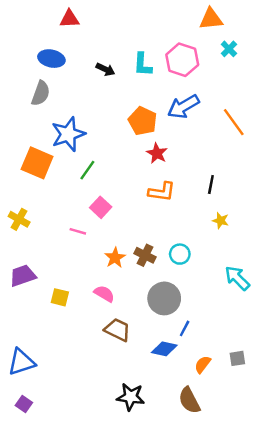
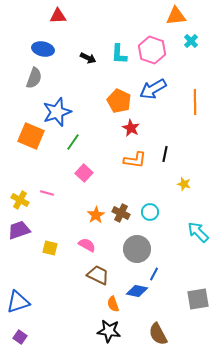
orange line: (234, 122) -> (195, 102), turned 35
black line: (211, 185) -> (165, 154), moved
yellow cross: (19, 219) -> (20, 200), moved
pink line: (78, 231) -> (47, 193), moved
gray square: (237, 358) -> (198, 299), size x1.6
orange semicircle: (203, 364) -> (113, 304), moved, turned -56

